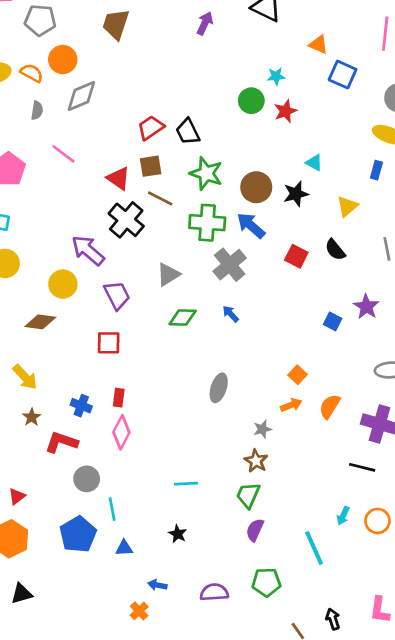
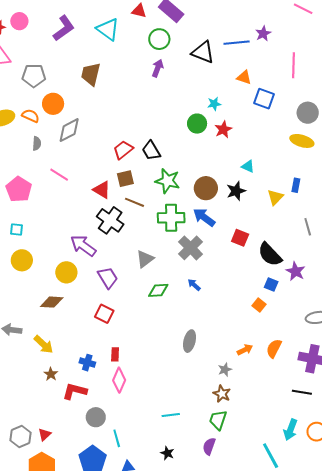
blue rectangle: (376, 170) -> (296, 185), moved
black semicircle: (335, 250) -> (270, 254), moved, size x1.5
red square: (109, 343) -> (104, 314), turned 30
orange square: (298, 375) -> (259, 305), moved
cyan arrow: (343, 516) -> (290, 430), size x1.5
purple semicircle: (255, 530) -> (209, 446), moved

